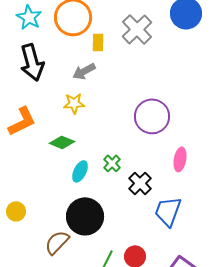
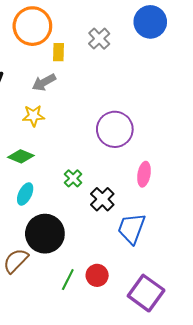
gray cross: (137, 29) -> (99, 39), size x0.7
cyan ellipse: (80, 171) -> (25, 194), moved

